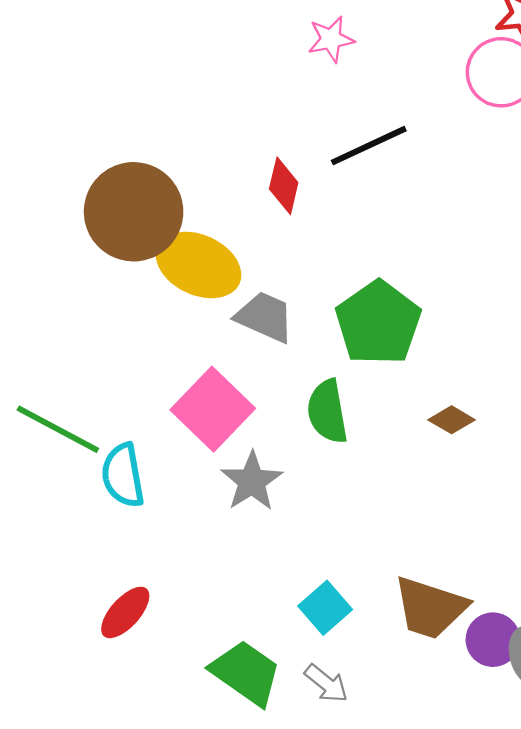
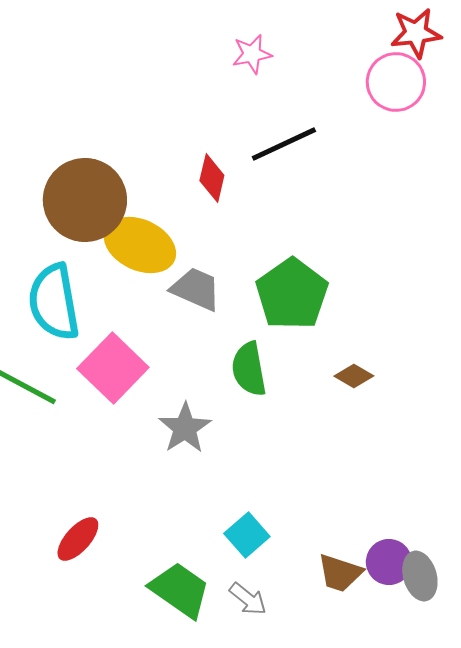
pink square: (213, 409) -> (113, 368), moved
cyan semicircle: (123, 475) -> (54, 302), moved, size x1.4
brown trapezoid: (430, 608) -> (340, 573), moved, size x0.7

